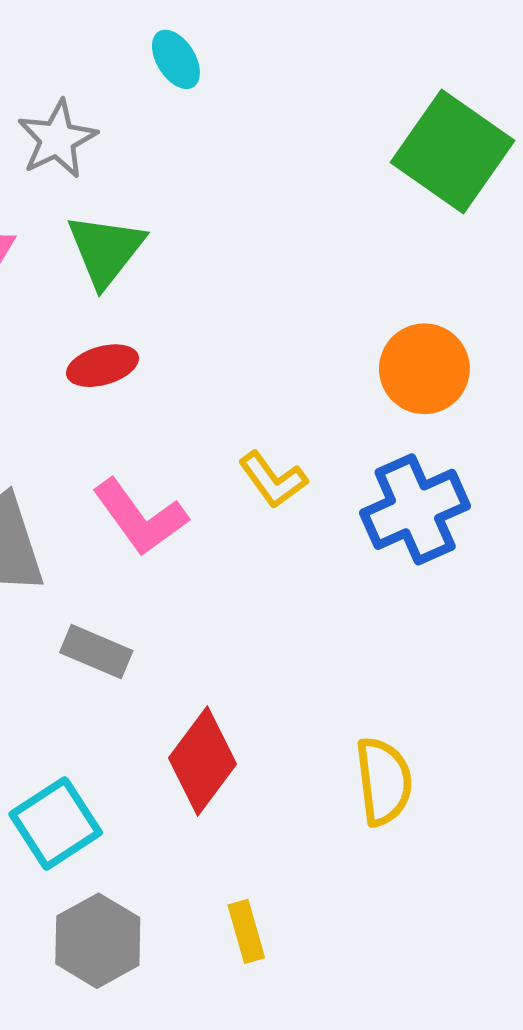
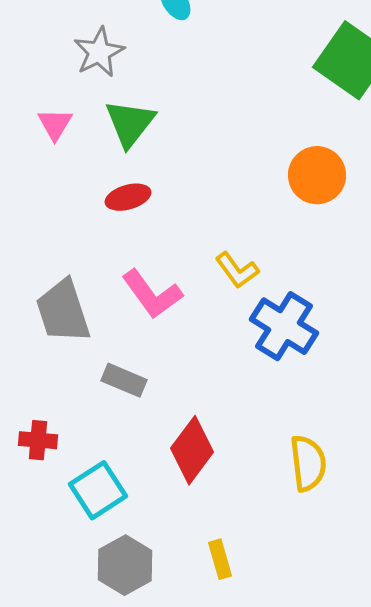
orange circle: (424, 369) -> (317, 175), moved
blue cross: (415, 509) -> (284, 326), moved, turned -34

